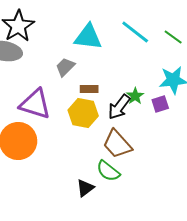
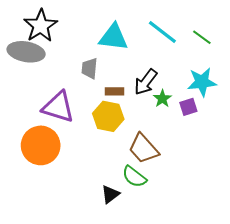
gray trapezoid: (65, 67) -> (90, 68), turned -40
black arrow: (119, 107) -> (146, 82), moved

